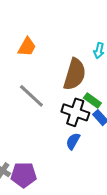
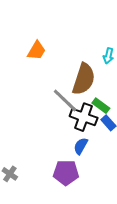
gray line: (31, 96) -> (65, 101), moved
purple pentagon: (24, 175) -> (66, 173), moved

